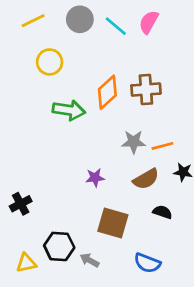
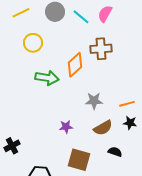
brown cross: (146, 89) -> (101, 49), moved
orange line: (162, 146) -> (127, 104), moved

